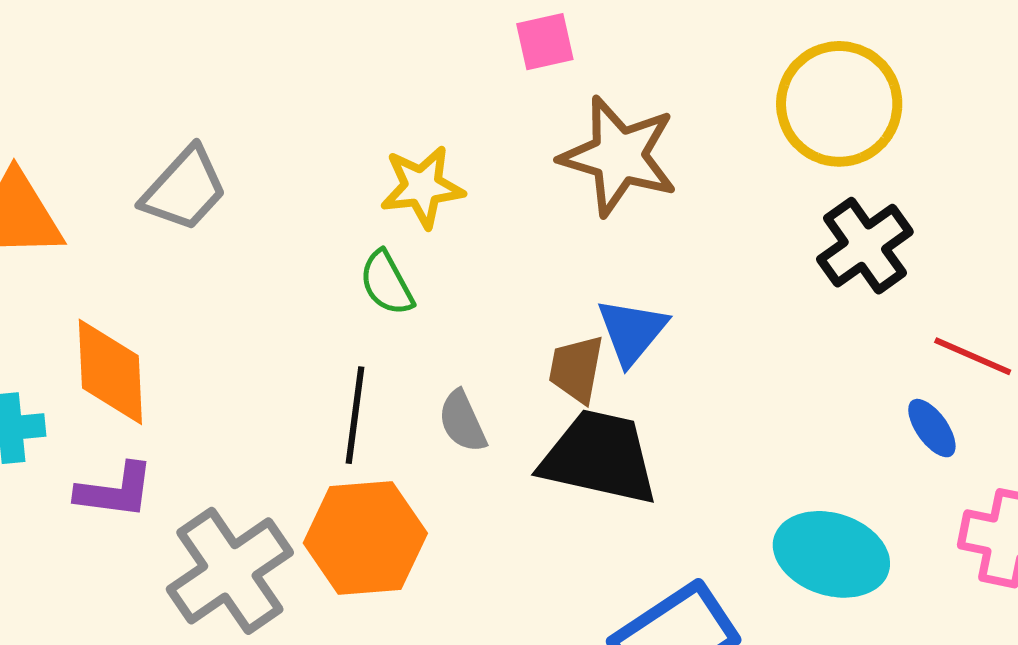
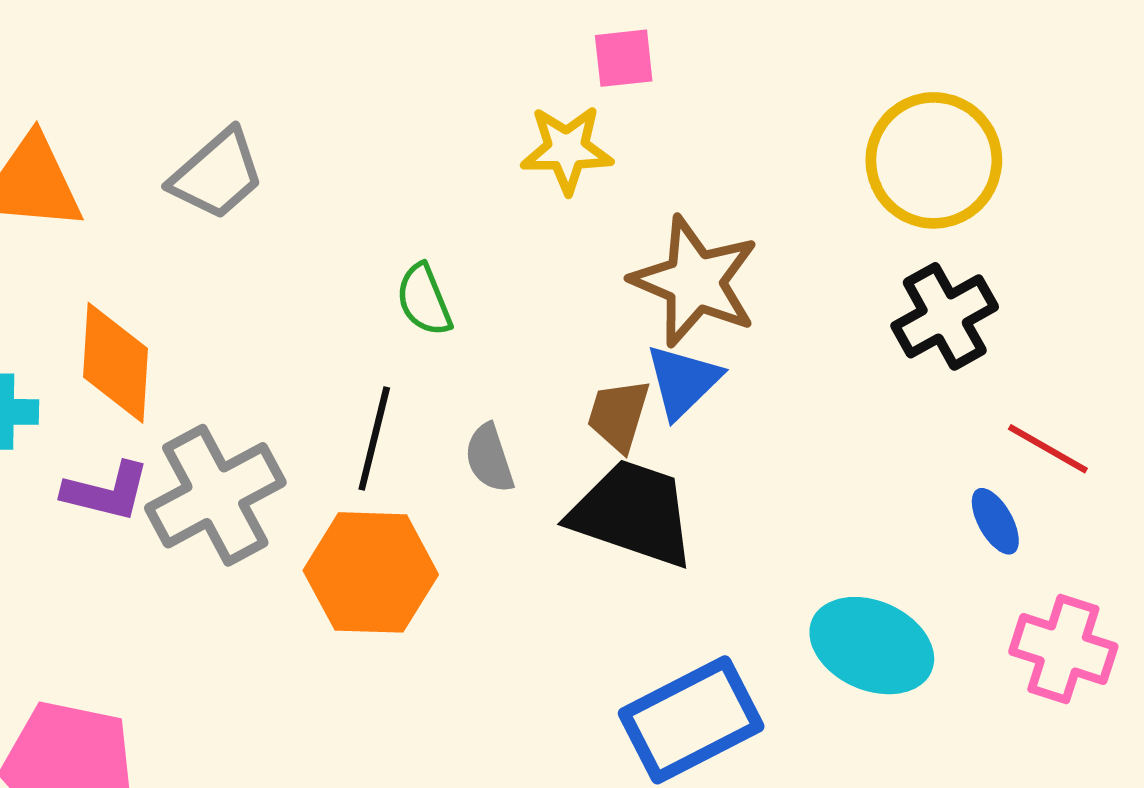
brown star: (619, 156) -> (695, 281), moved
yellow star: (422, 187) -> (567, 149), moved
gray cross: (230, 571) -> (215, 495), moved

